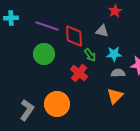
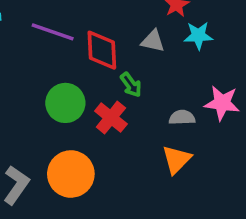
green circle: (44, 54) -> (65, 103), moved
cyan star: (114, 54) -> (198, 36), moved

